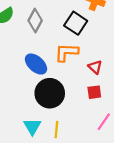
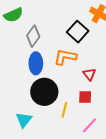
gray diamond: (35, 20) -> (33, 36), moved
blue ellipse: (36, 64) -> (36, 63), turned 40
yellow line: (56, 130) -> (64, 110), moved

